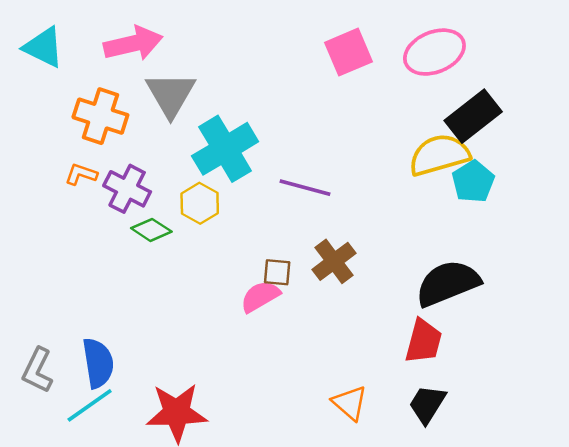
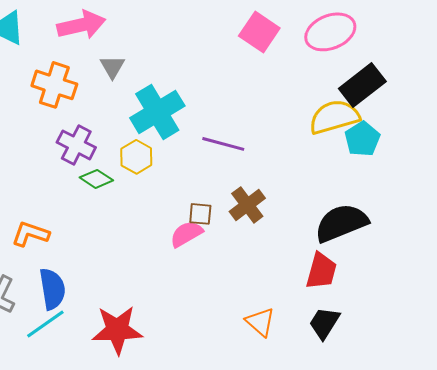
pink square: (349, 52) -> (259, 32), turned -33
gray triangle: (171, 94) -> (112, 67), size x0.6
orange L-shape: (81, 174) -> (30, 234), moved, size x1.4

